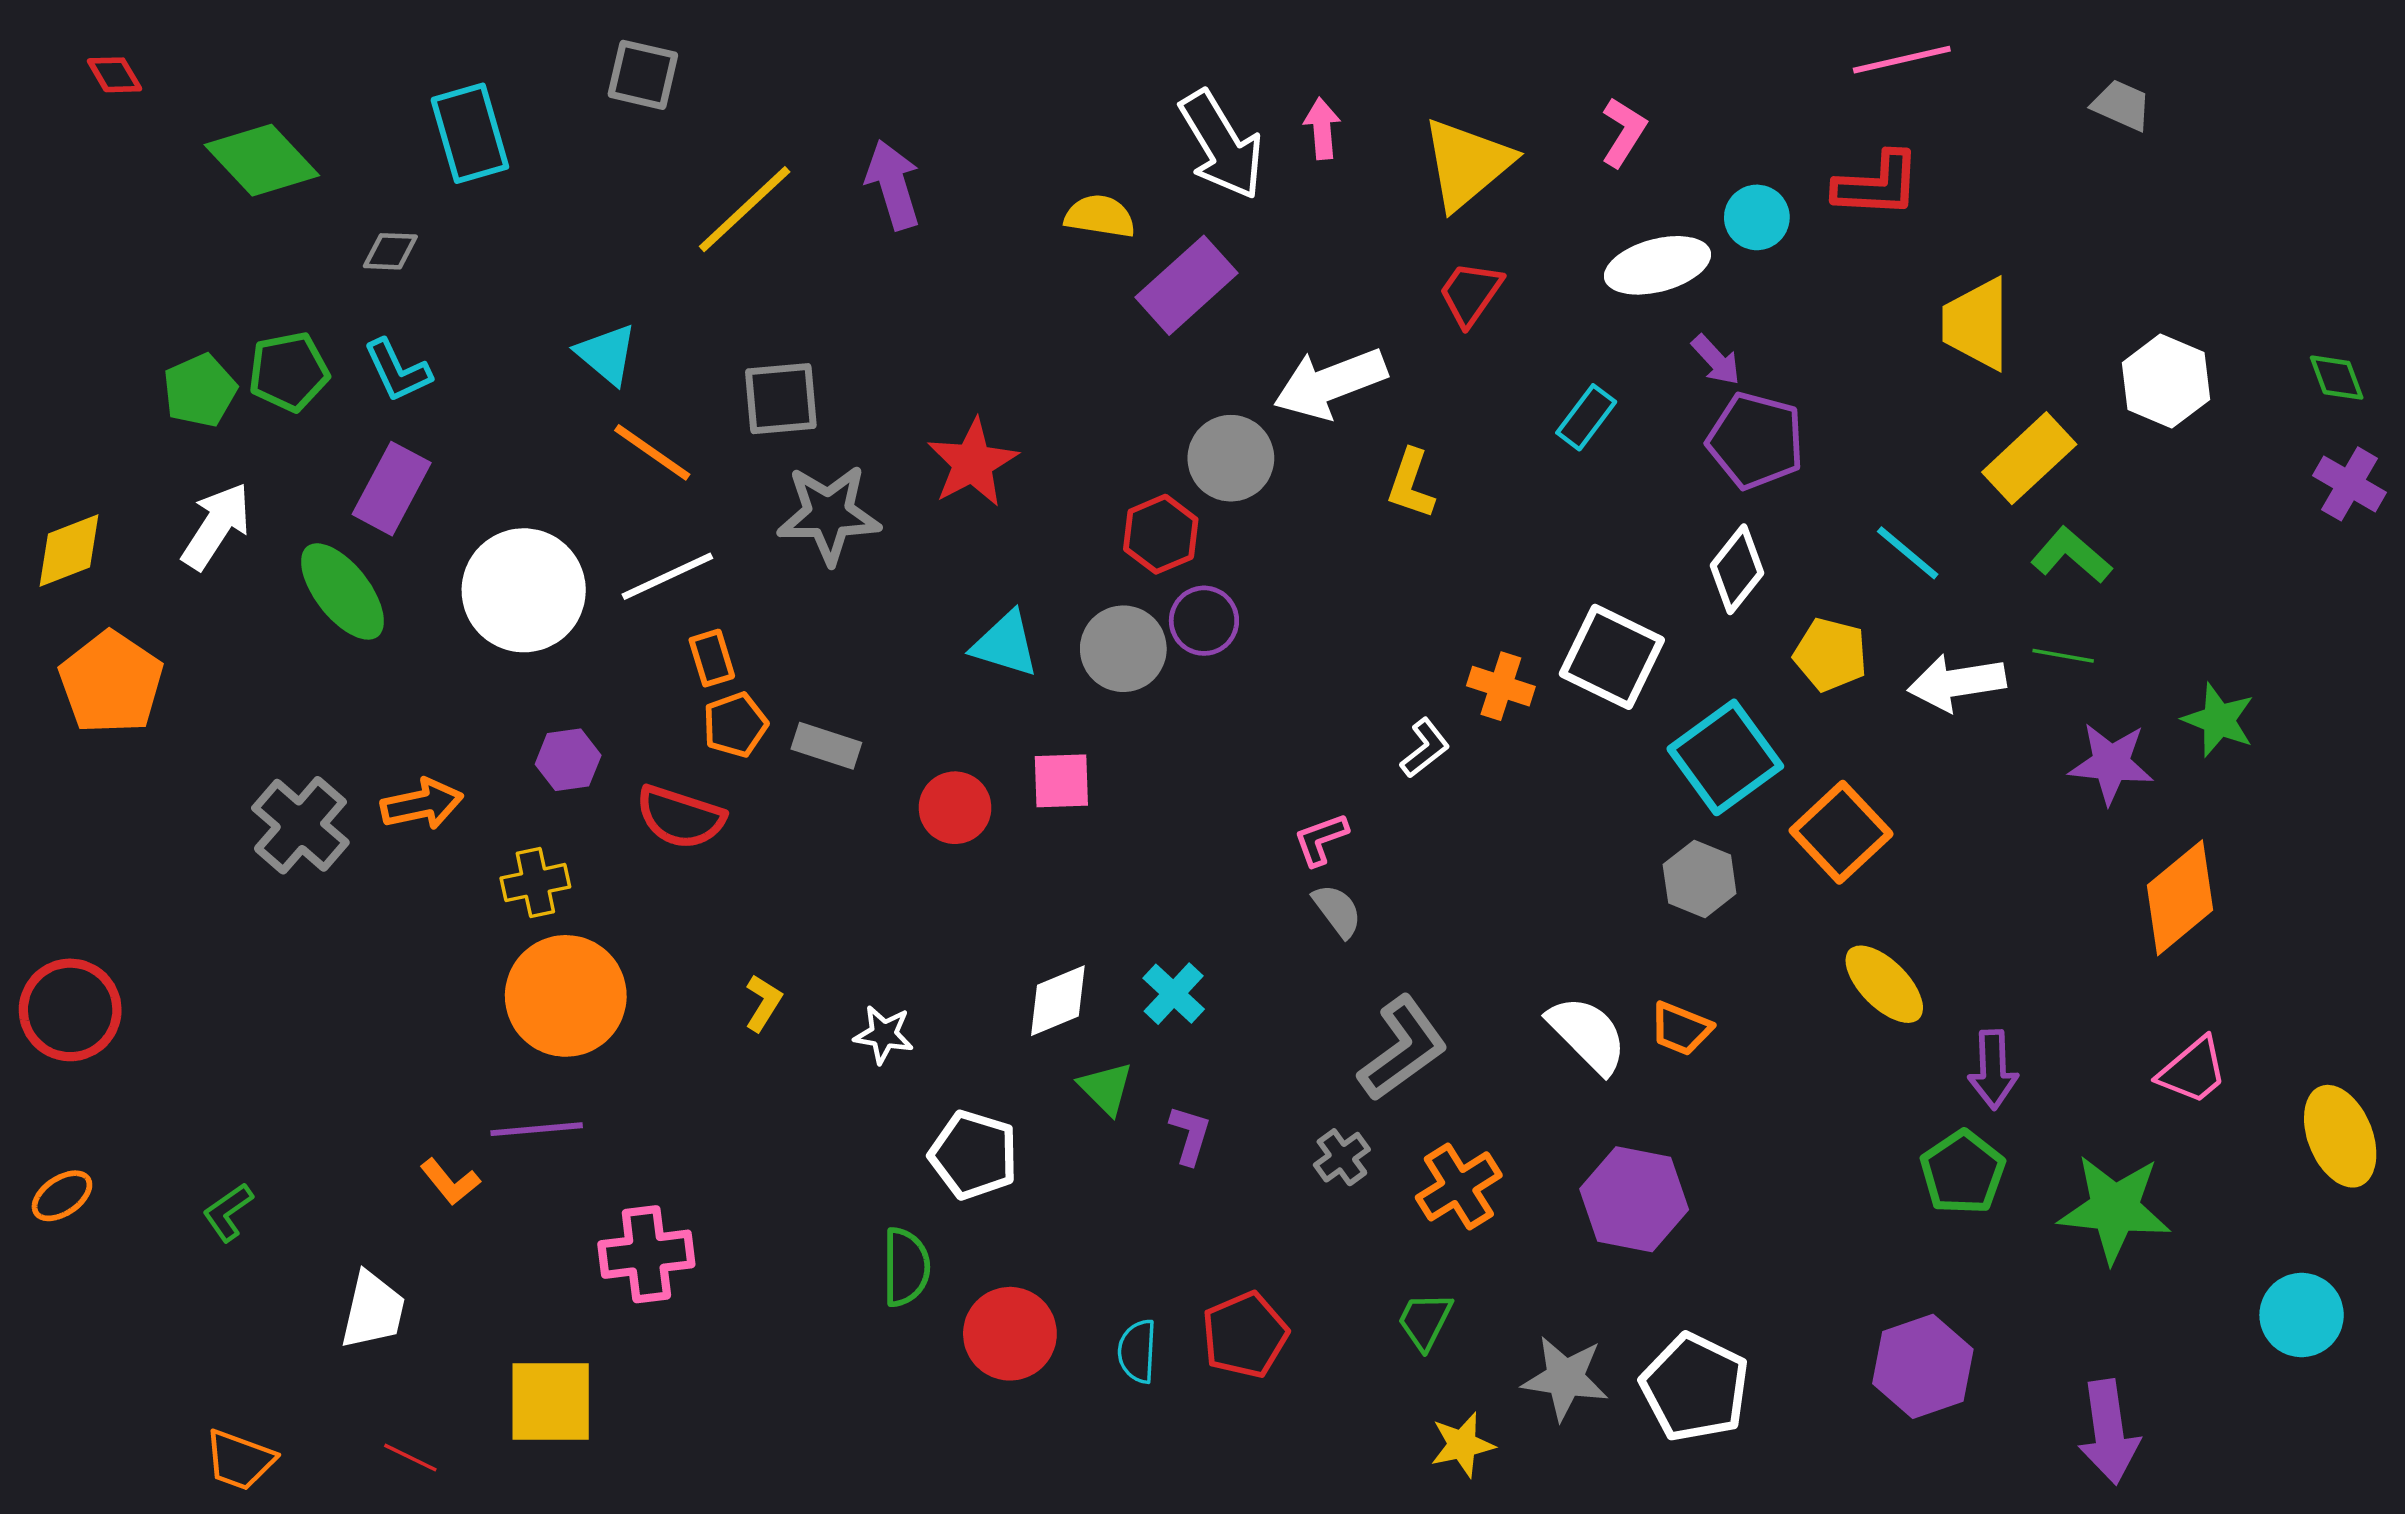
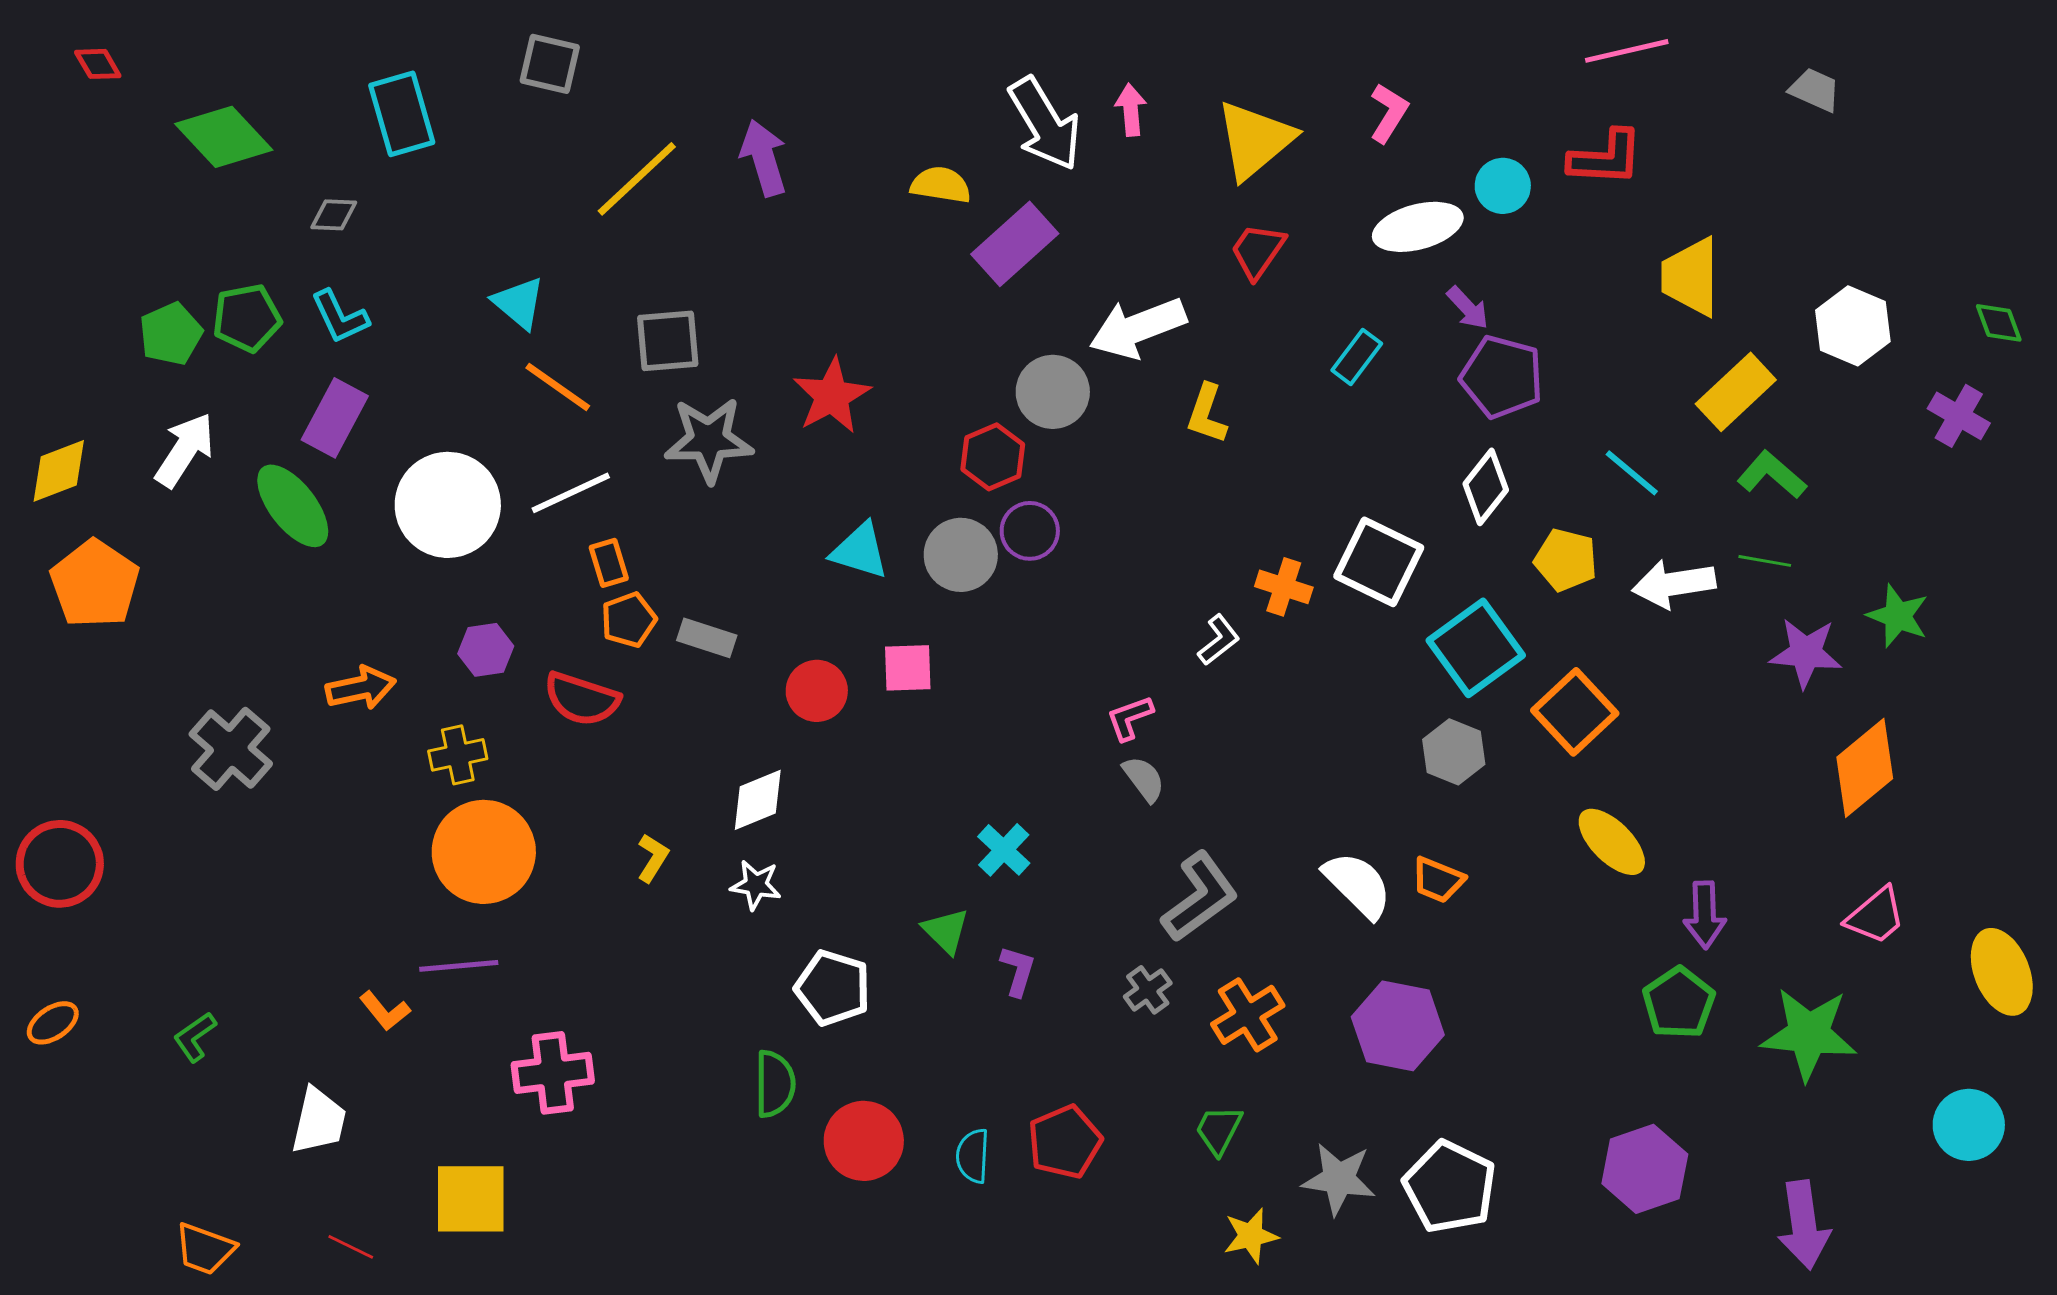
purple cross: (2349, 484) -> (1959, 416), moved
gray cross: (300, 825) -> (231, 749), moved
white diamond: (1058, 1001) -> (758, 800), moved

